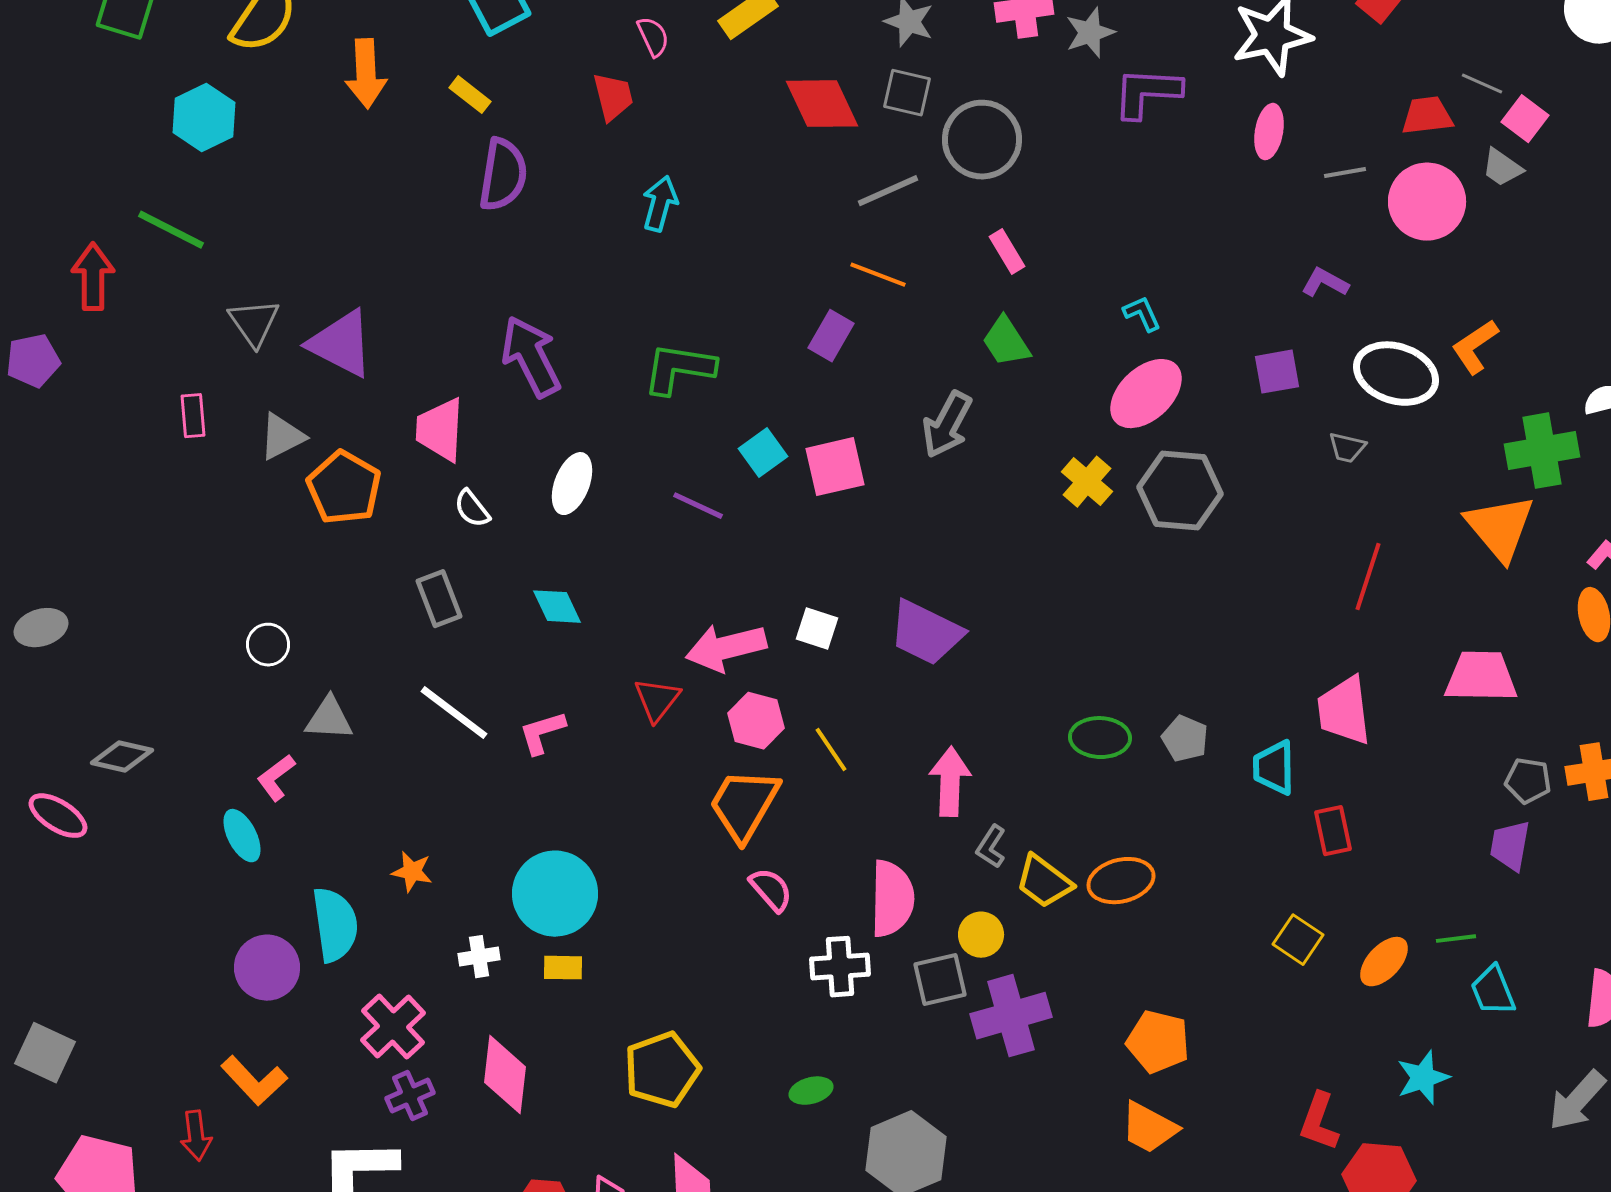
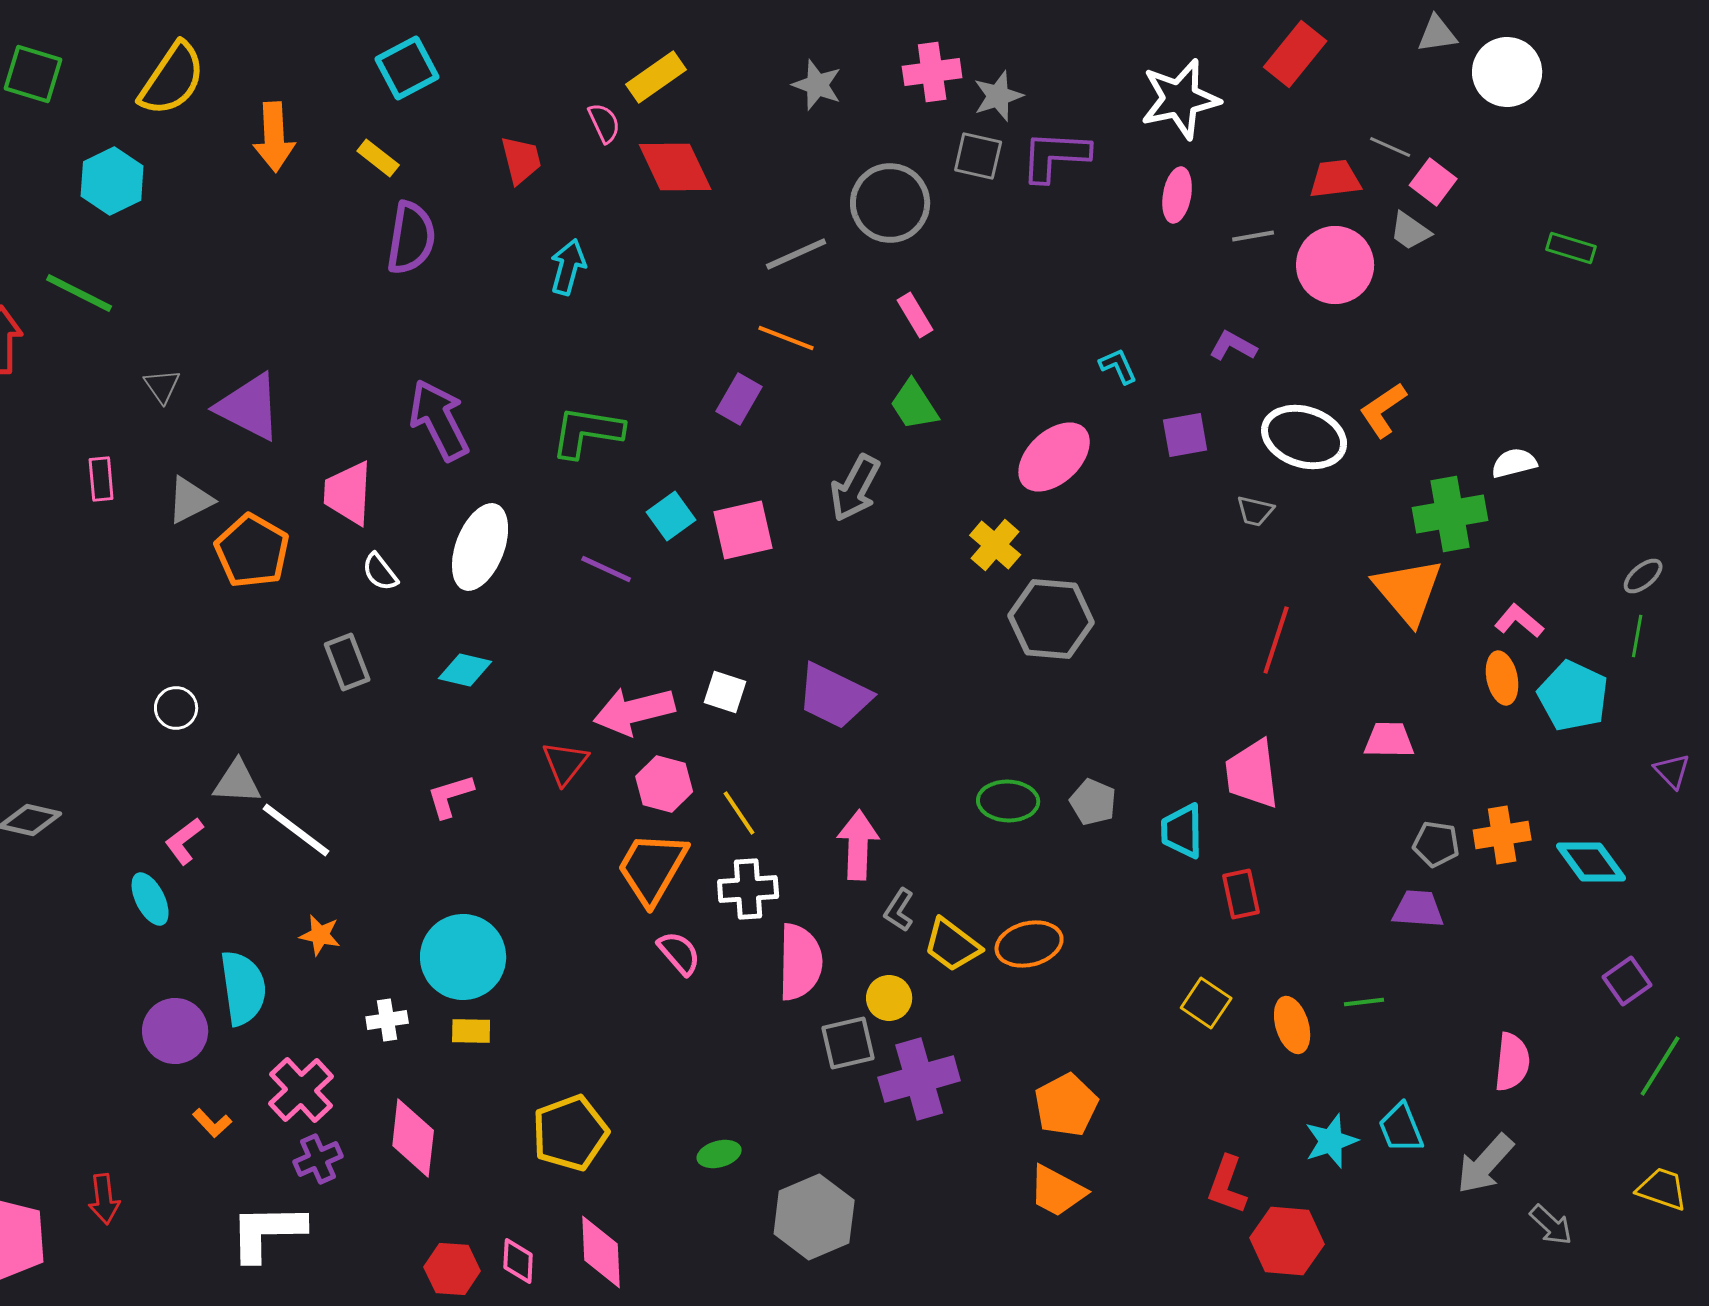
pink semicircle: (653, 37) -> (604, 123), moved
gray square: (907, 93) -> (978, 156), moved
red diamond: (822, 104) -> (675, 167), moved
cyan L-shape: (1142, 314) -> (1118, 366), moved
gray triangle: (254, 323) -> (162, 386), size x0.7
white ellipse: (572, 484) -> (480, 547), size x1.4
gray hexagon: (1180, 491) -> (1051, 619), moved
cyan diamond: (557, 607) -> (465, 670), turned -52
pink trapezoid: (1481, 677) -> (1389, 740), size x0.7
white line: (454, 713) -> (296, 830), moved
purple trapezoid: (1510, 846) -> (1418, 909), turned 84
orange ellipse: (1384, 962) -> (1292, 1025), turned -60
white cross: (840, 967) -> (748, 889), moved
cyan trapezoid: (1493, 991) -> (1401, 1128), moved
orange pentagon: (1158, 1042) -> (1066, 1105), turned 30
orange L-shape: (254, 1081) -> (212, 1123), moved, size x0.6

